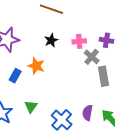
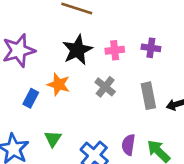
black star: (51, 40) -> (77, 50), size x1.6
gray cross: (92, 57) -> (105, 87), moved

